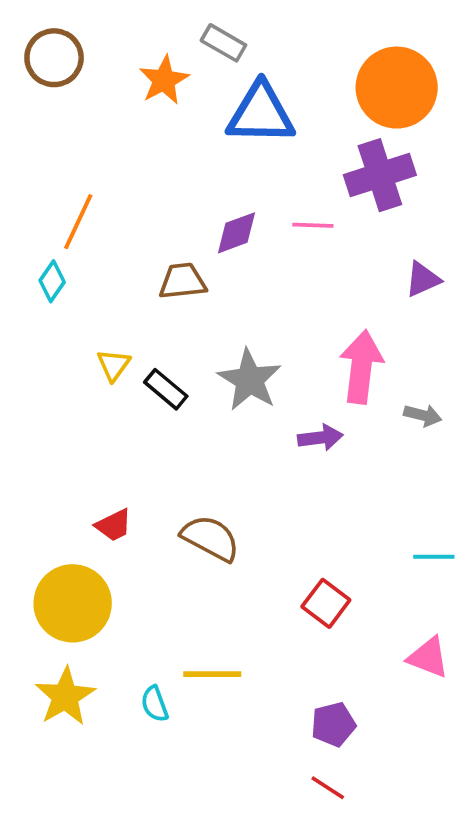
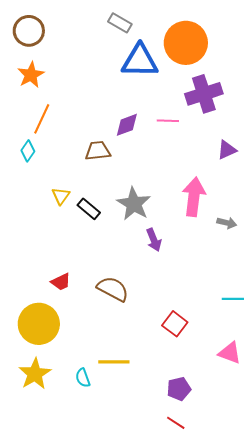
orange star: (164, 80) -> (31, 75), moved
orange circle: (397, 88) -> (186, 43), moved
purple arrow: (320, 438) -> (154, 240), moved, turned 75

